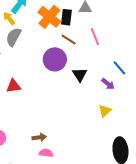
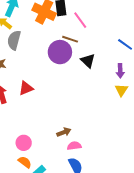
pink line: (95, 37) -> (80, 20), moved
brown line: (69, 39) -> (70, 39), moved
purple arrow: (108, 84) -> (120, 71), moved, turned 64

